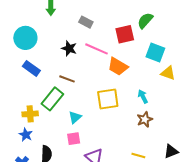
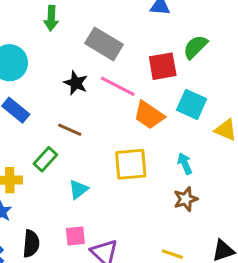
gray rectangle: (86, 22) -> (104, 44), size x1.6
cyan square: (155, 53) -> (192, 104), moved
green rectangle: (52, 99) -> (45, 159), size x0.7
pink square: (74, 139) -> (75, 236), moved

